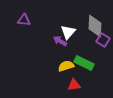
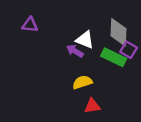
white triangle: (68, 32) -> (85, 40), turned -49
green rectangle: (84, 63) -> (114, 57), moved

